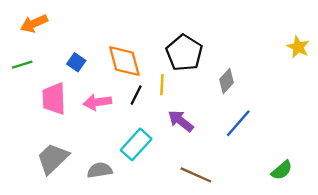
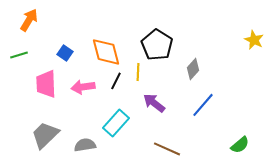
orange arrow: (34, 23) -> (29, 20), turned 145

